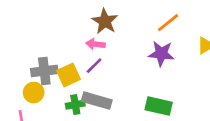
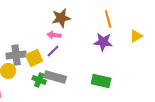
brown star: (105, 21) -> (61, 18), turned 30
orange line: (168, 23) -> (108, 19), turned -66
green cross: (75, 105) -> (39, 80), turned 32

